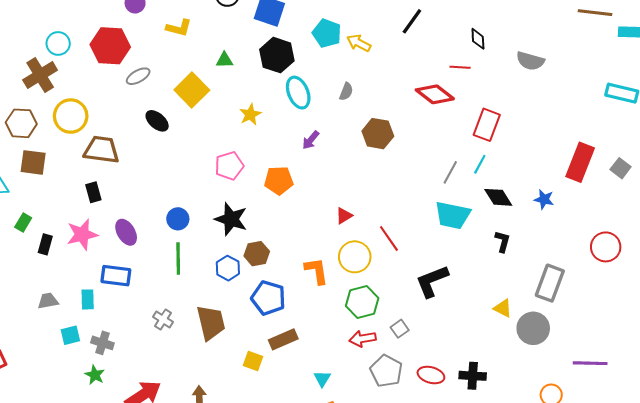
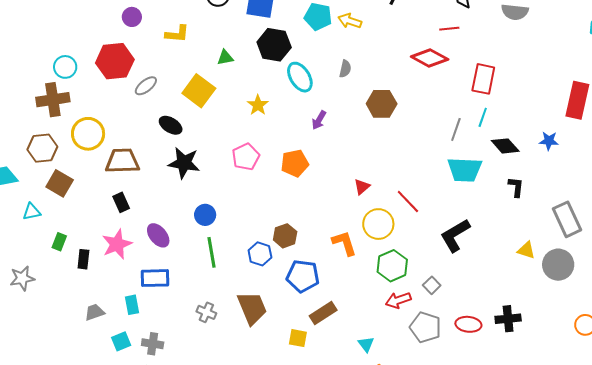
brown cross: (40, 75) -> (53, 100), turned 32
brown square: (33, 162) -> (60, 183), turned 32
black star: (231, 219) -> (184, 163), moved
gray rectangle: (550, 283) -> (567, 219), turned -36

